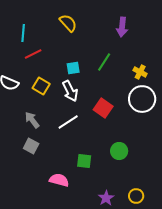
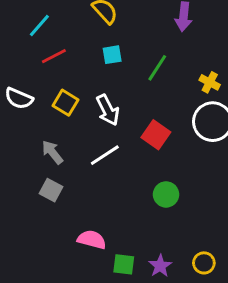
cyan line: (23, 33) -> (39, 26), turned 36
cyan square: (73, 68) -> (112, 55), moved
green circle: (119, 151) -> (166, 194), moved
green square: (84, 161) -> (124, 264), moved

